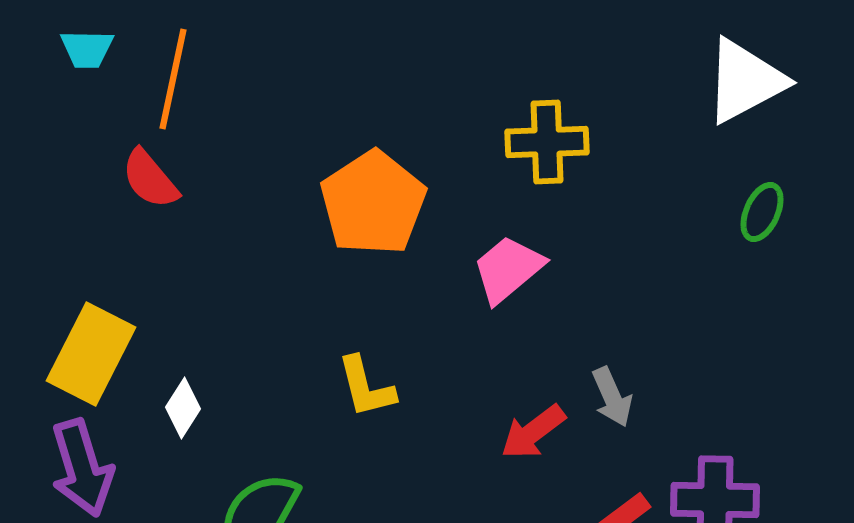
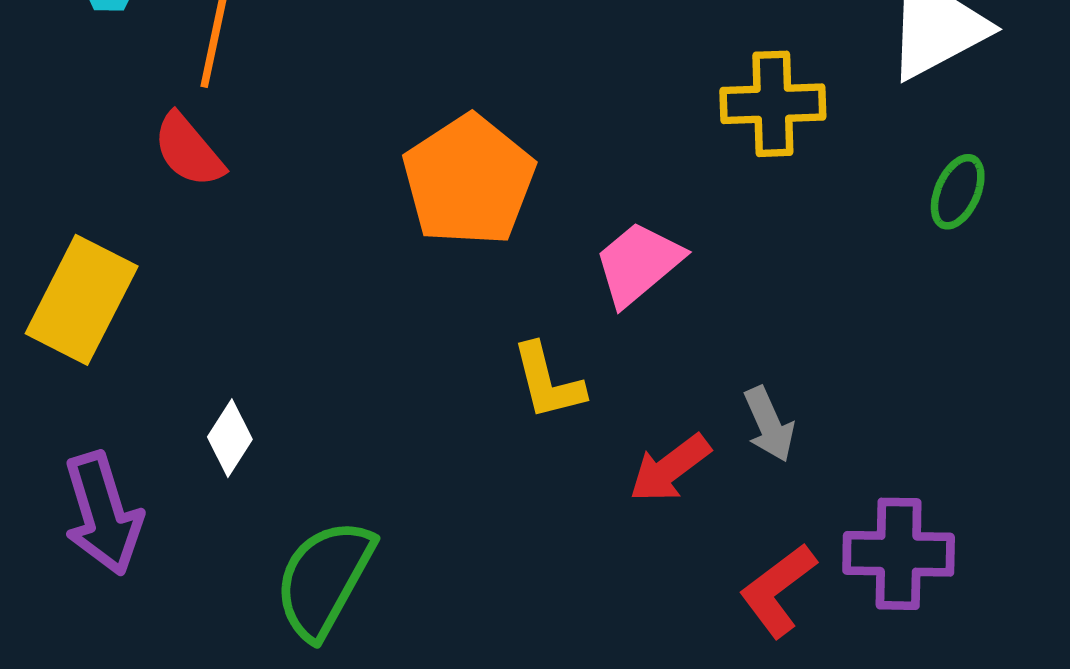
yellow cross: (547, 142) -> (773, 104), moved
yellow rectangle: (91, 354) -> (82, 300), moved
yellow L-shape: (366, 387) -> (548, 382), moved

